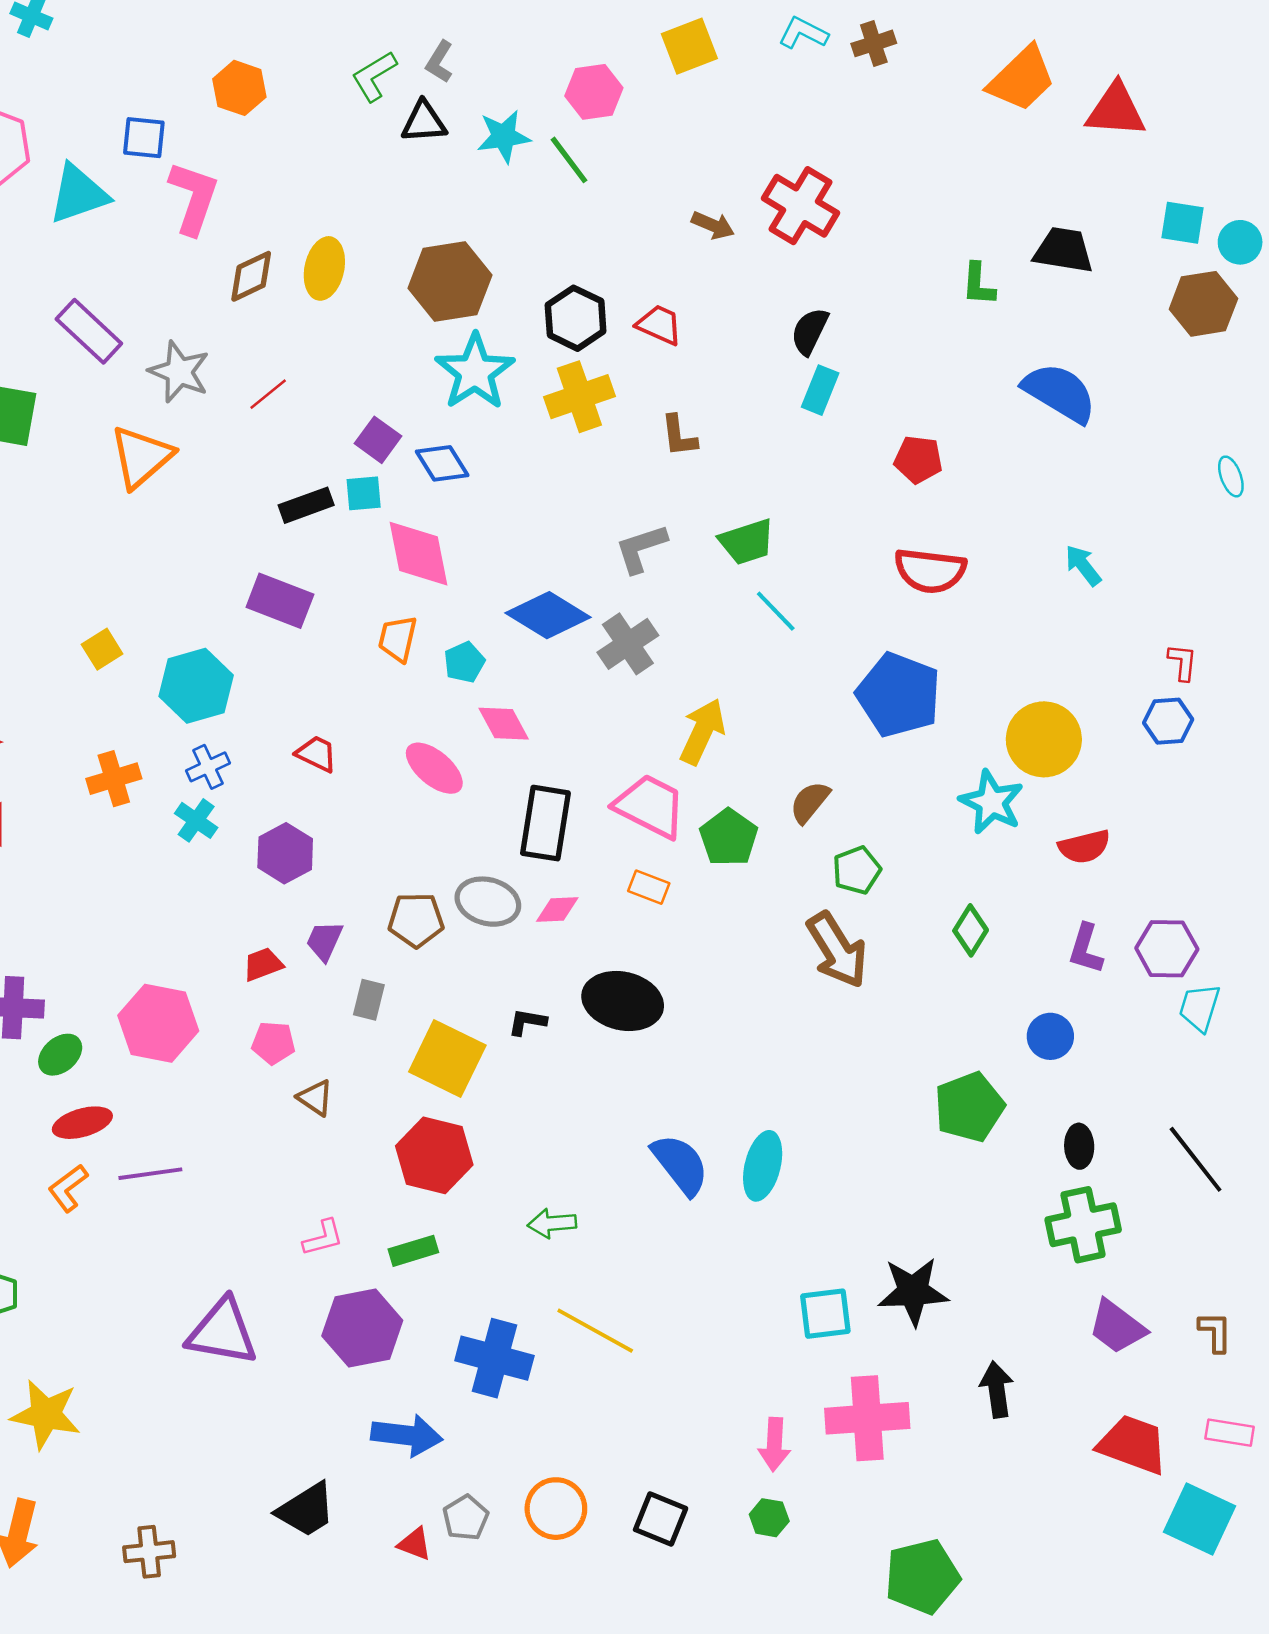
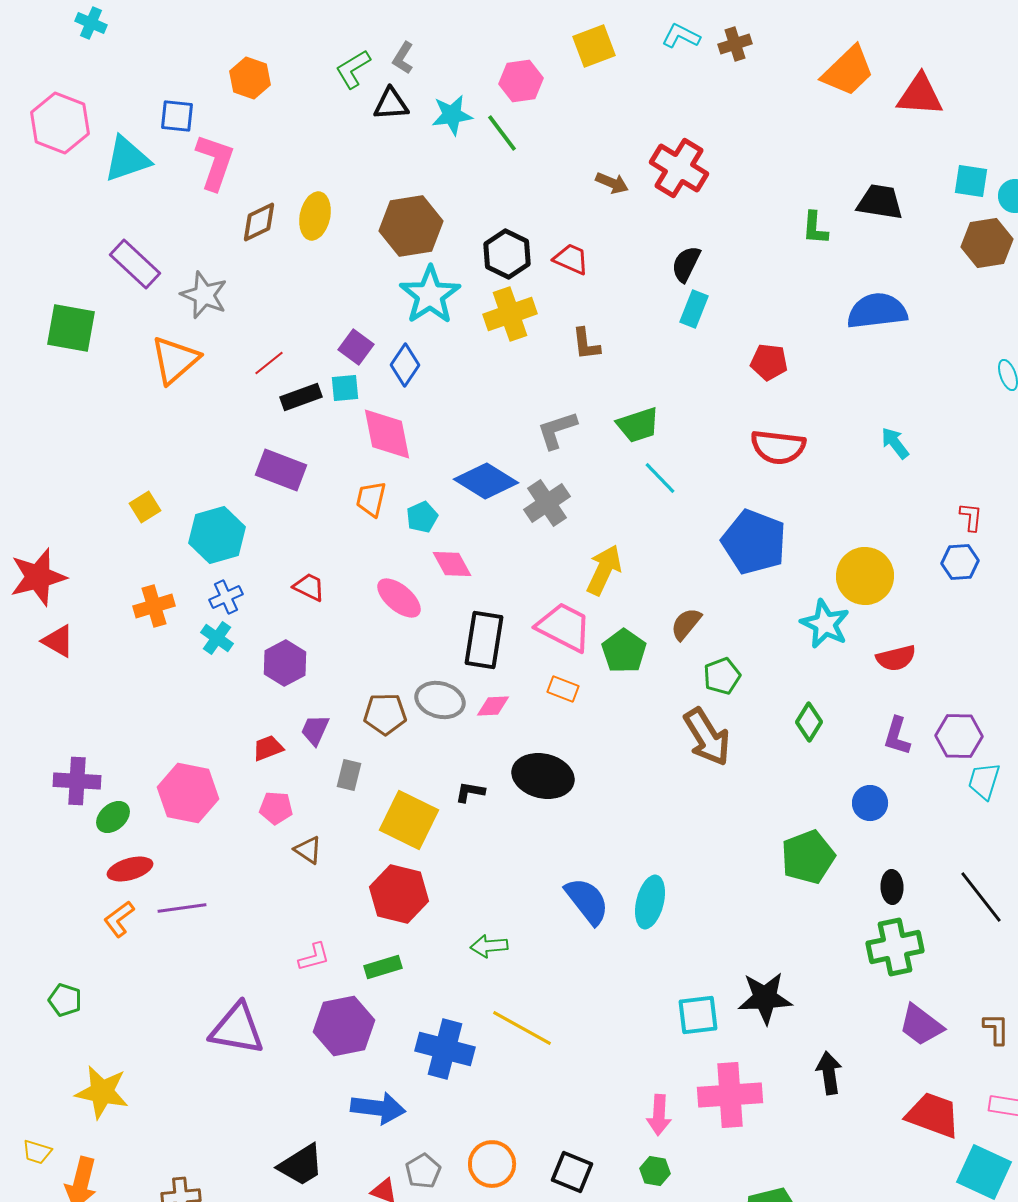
blue semicircle: (1060, 393) -> (877, 311), turned -38
red line: (268, 394) -> (269, 363), moved
blue diamond: (442, 463) -> (405, 365), turned 66

